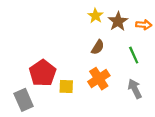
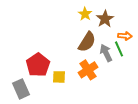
orange arrow: (144, 25) -> (125, 36), moved
brown semicircle: (98, 47) -> (87, 42), size x1.5
gray arrow: (135, 89) -> (106, 53), moved

